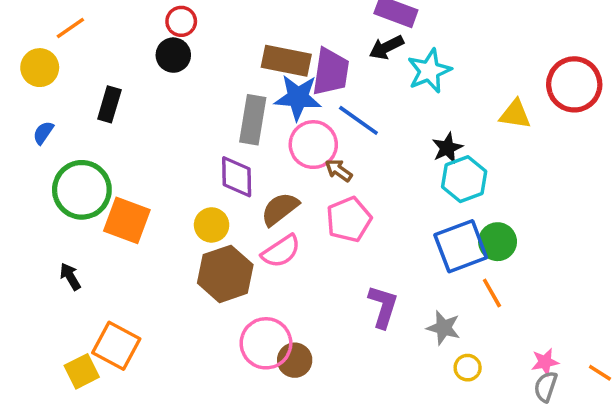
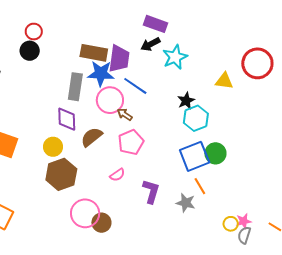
pink semicircle: (281, 251) -> (117, 175), moved, size x0.7
orange line: (492, 293) -> (200, 186), moved
yellow circle: (468, 368) -> (231, 224), moved

